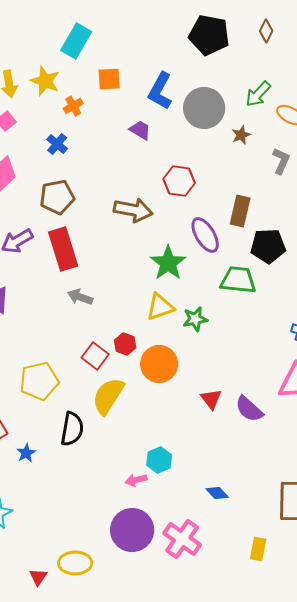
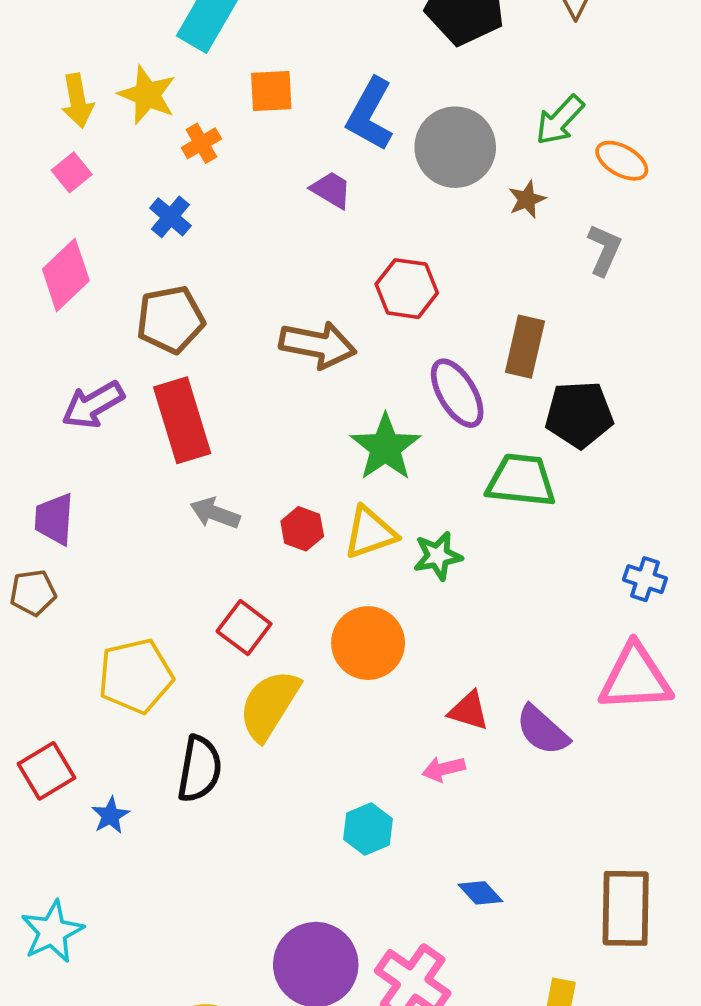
red hexagon: (125, 344) -> (302, 529), moved
red triangle: (211, 399) -> (469, 711), turned -35
pink arrow: (136, 480) -> (444, 769), moved

